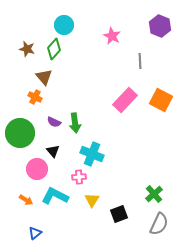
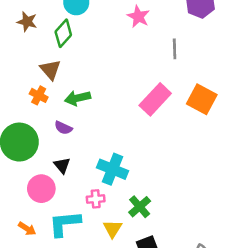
brown star: (27, 49) -> (27, 22), moved
green arrow: (75, 123) -> (78, 98), moved, turned 84
green cross: (154, 194) -> (140, 207), moved
cyan L-shape: (55, 196) -> (65, 224), turned -32

